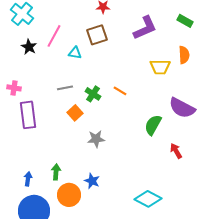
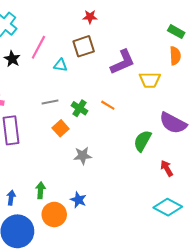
purple L-shape: (145, 28) -> (123, 62), moved
orange semicircle: (184, 55) -> (175, 56), moved
cyan diamond: (148, 199) -> (168, 207), moved

